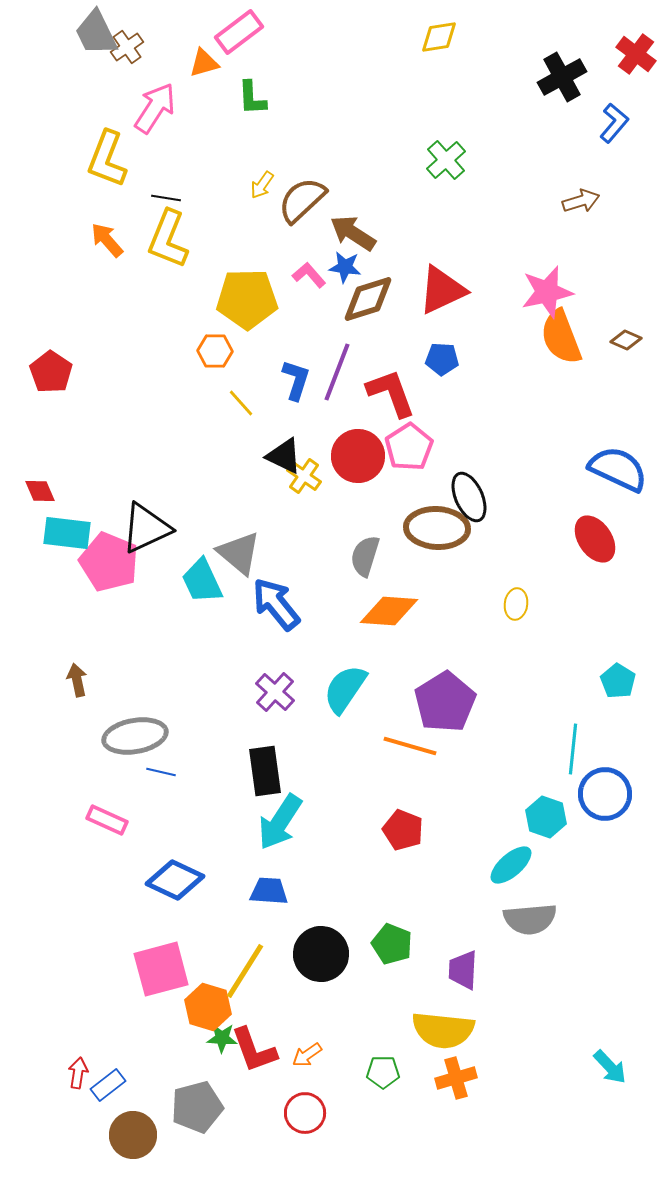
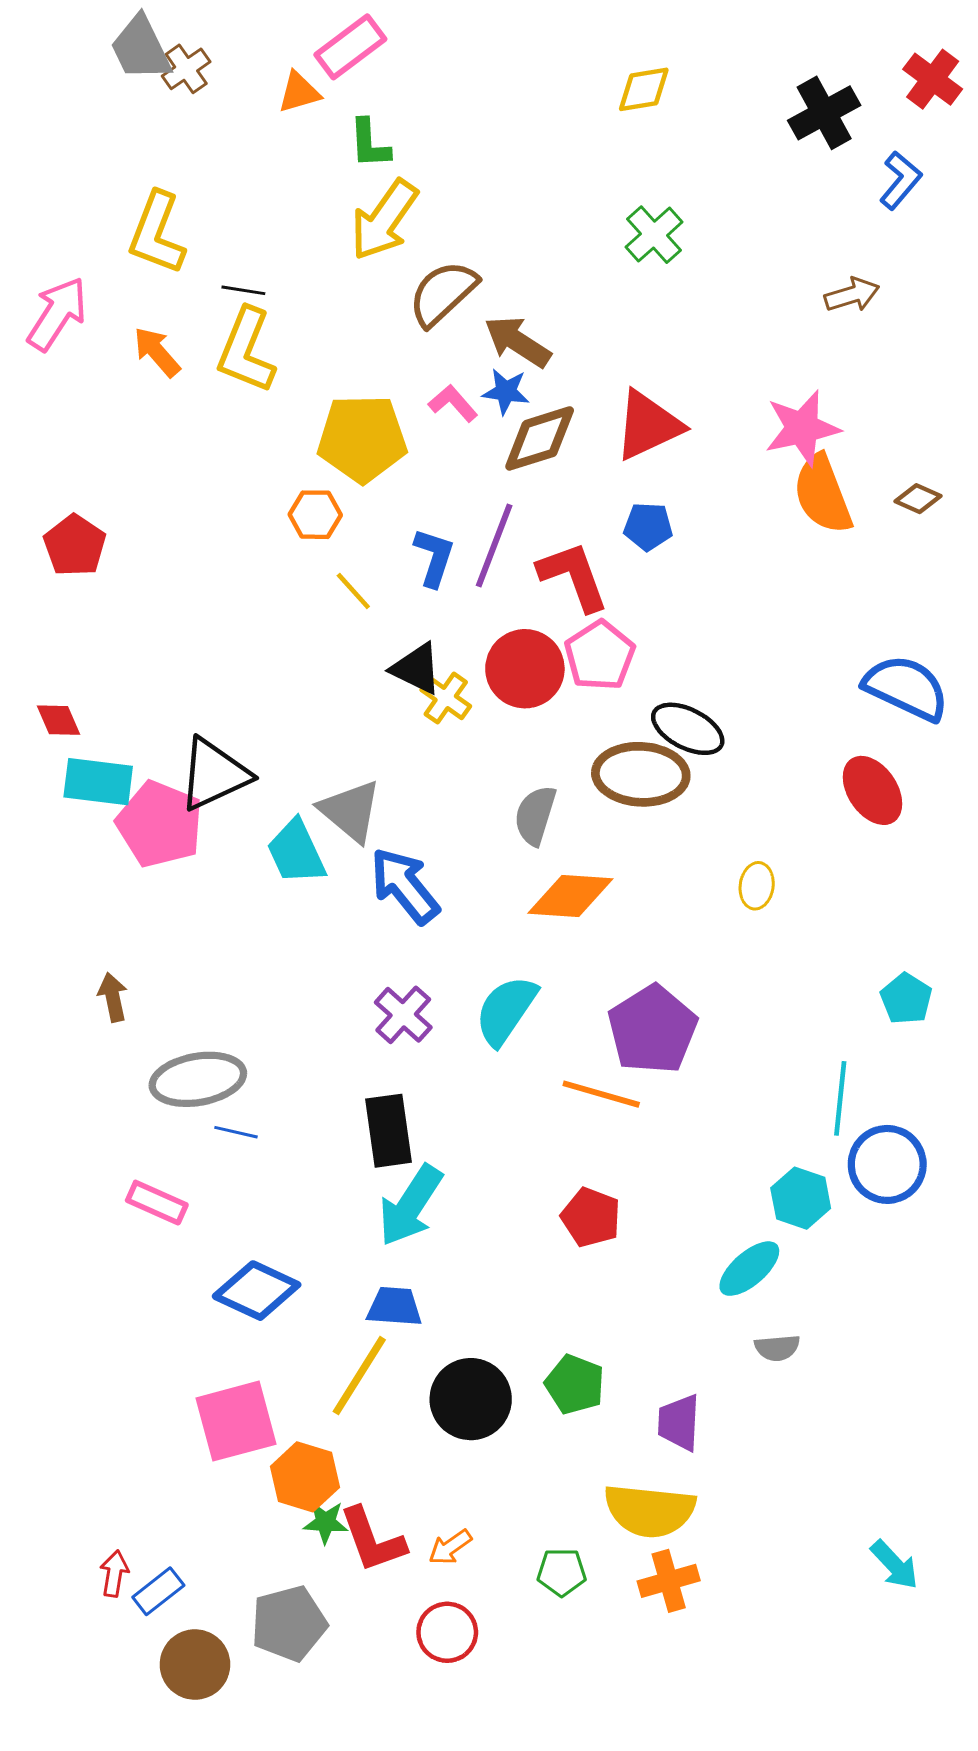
yellow diamond: (439, 37) -> (644, 89), moved
pink arrow: (155, 108) -> (57, 314), moved
yellow arrow: (262, 185) -> (384, 220), moved, size x2.0
black ellipse: (469, 497) -> (688, 729), turned -39
gray semicircle: (530, 919) -> (777, 1348), size x0.6
yellow line: (245, 971) -> (359, 1376), moved

